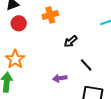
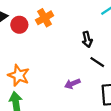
red circle: (19, 23) -> (19, 25), moved
black arrow: (71, 41) -> (87, 39), moved, turned -48

